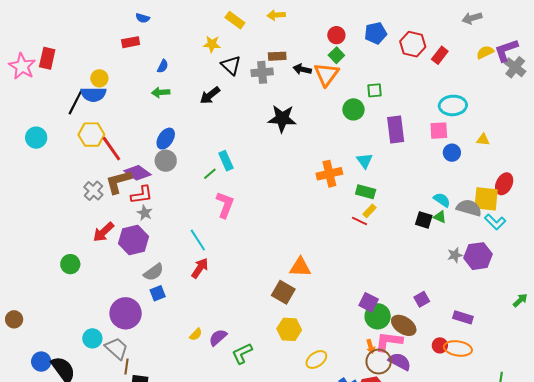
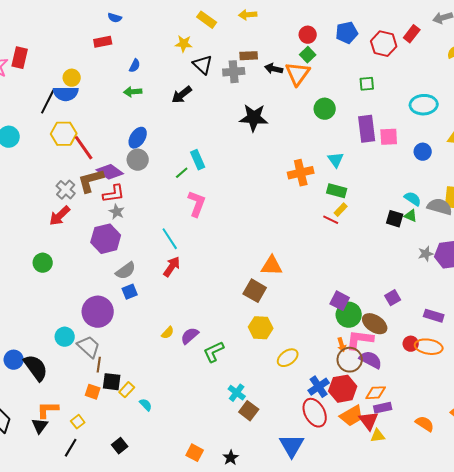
red rectangle: (440, 55) -> (412, 34), moved
green square: (375, 90) -> (367, 84), moved
pink square: (439, 131) -> (389, 137), moved
red arrow: (103, 232) -> (60, 216), moved

